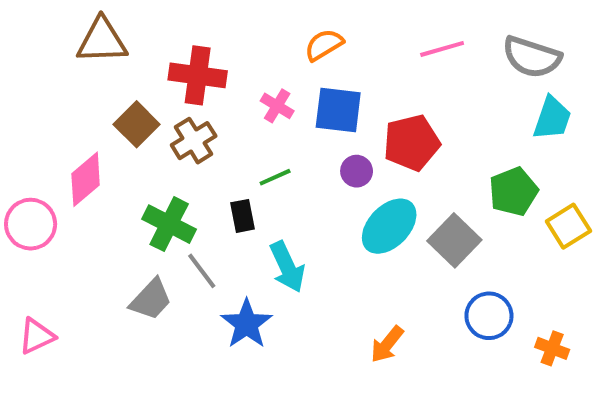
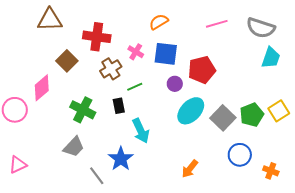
brown cross: (194, 141) -> (111, 69), moved
green pentagon: (513, 191) -> (252, 115), moved
gray line: (202, 271) -> (97, 176), moved

